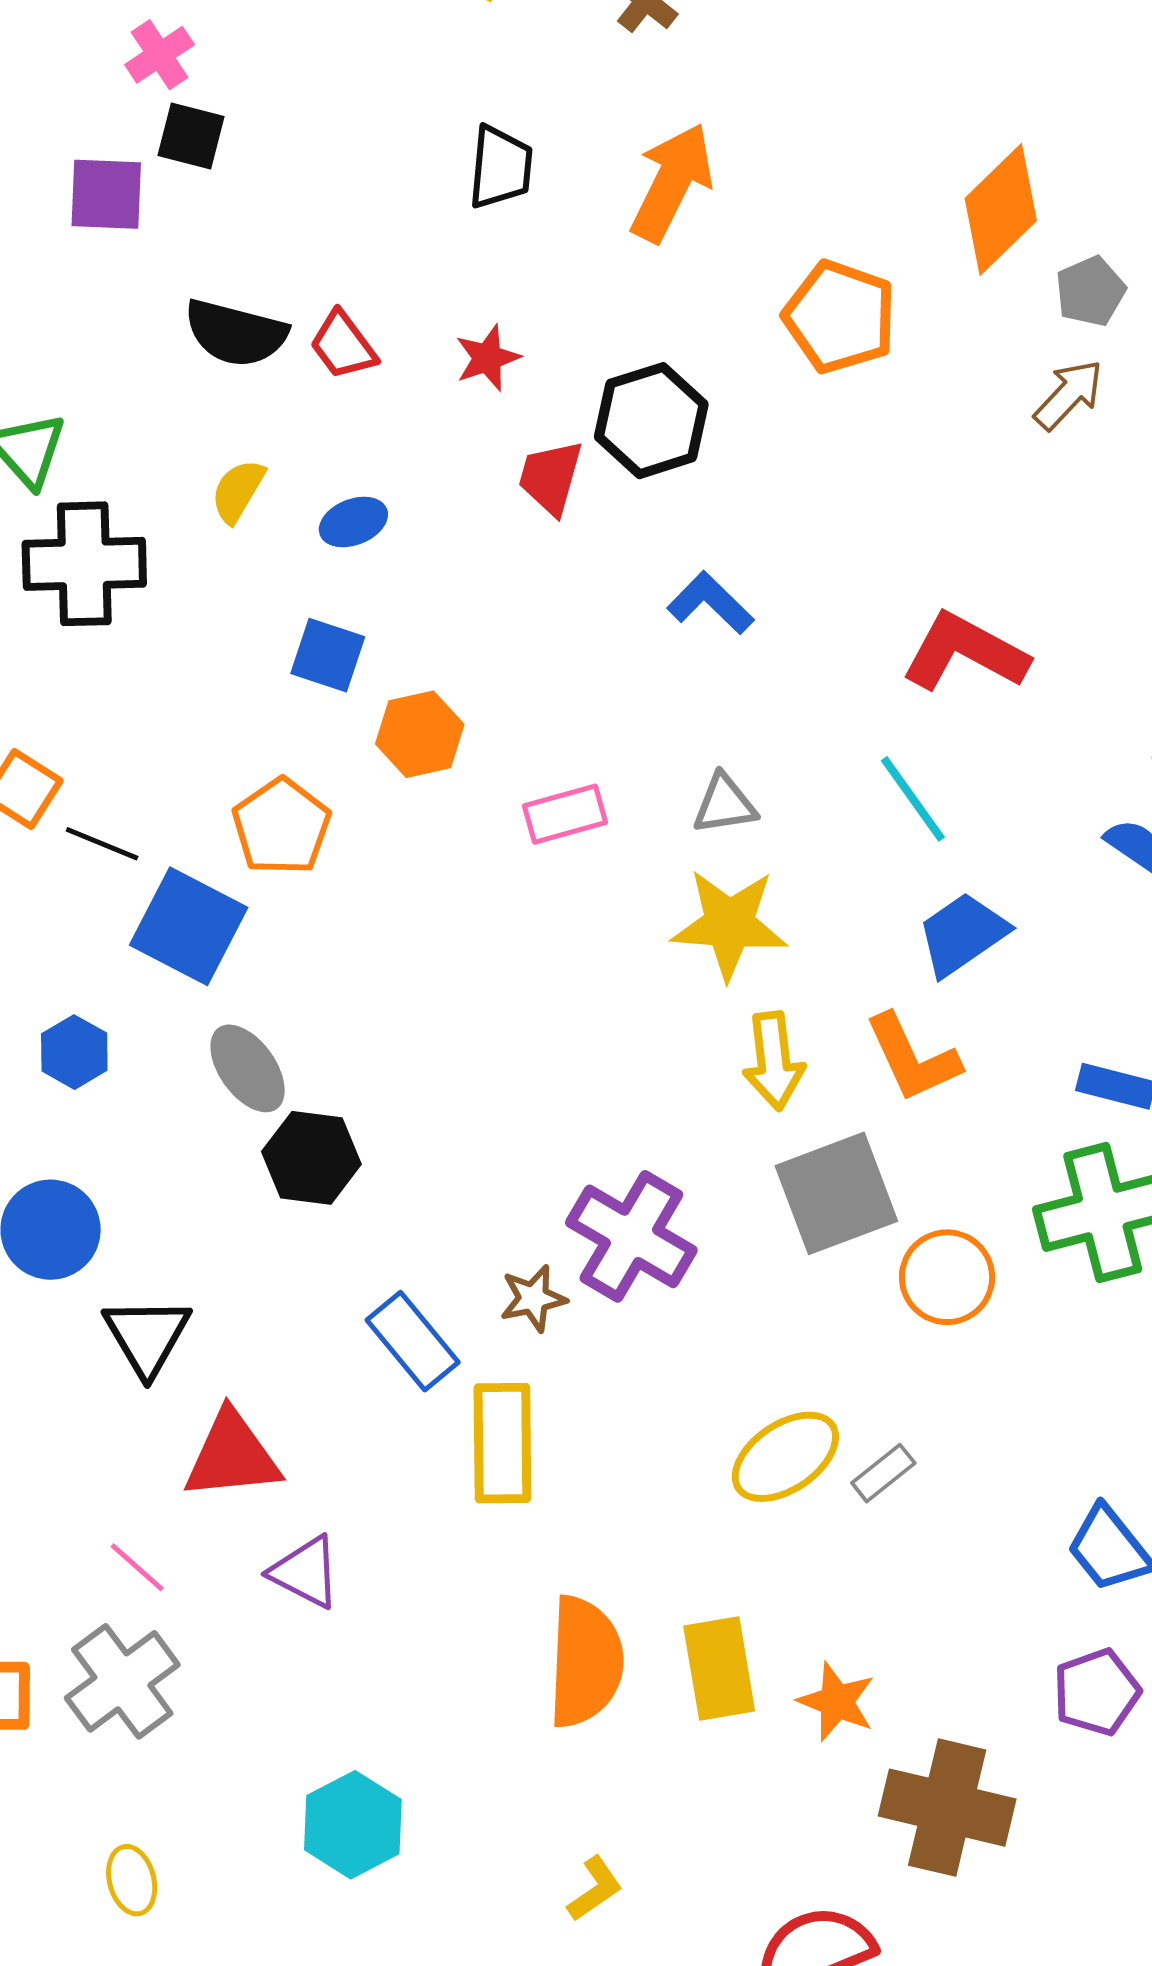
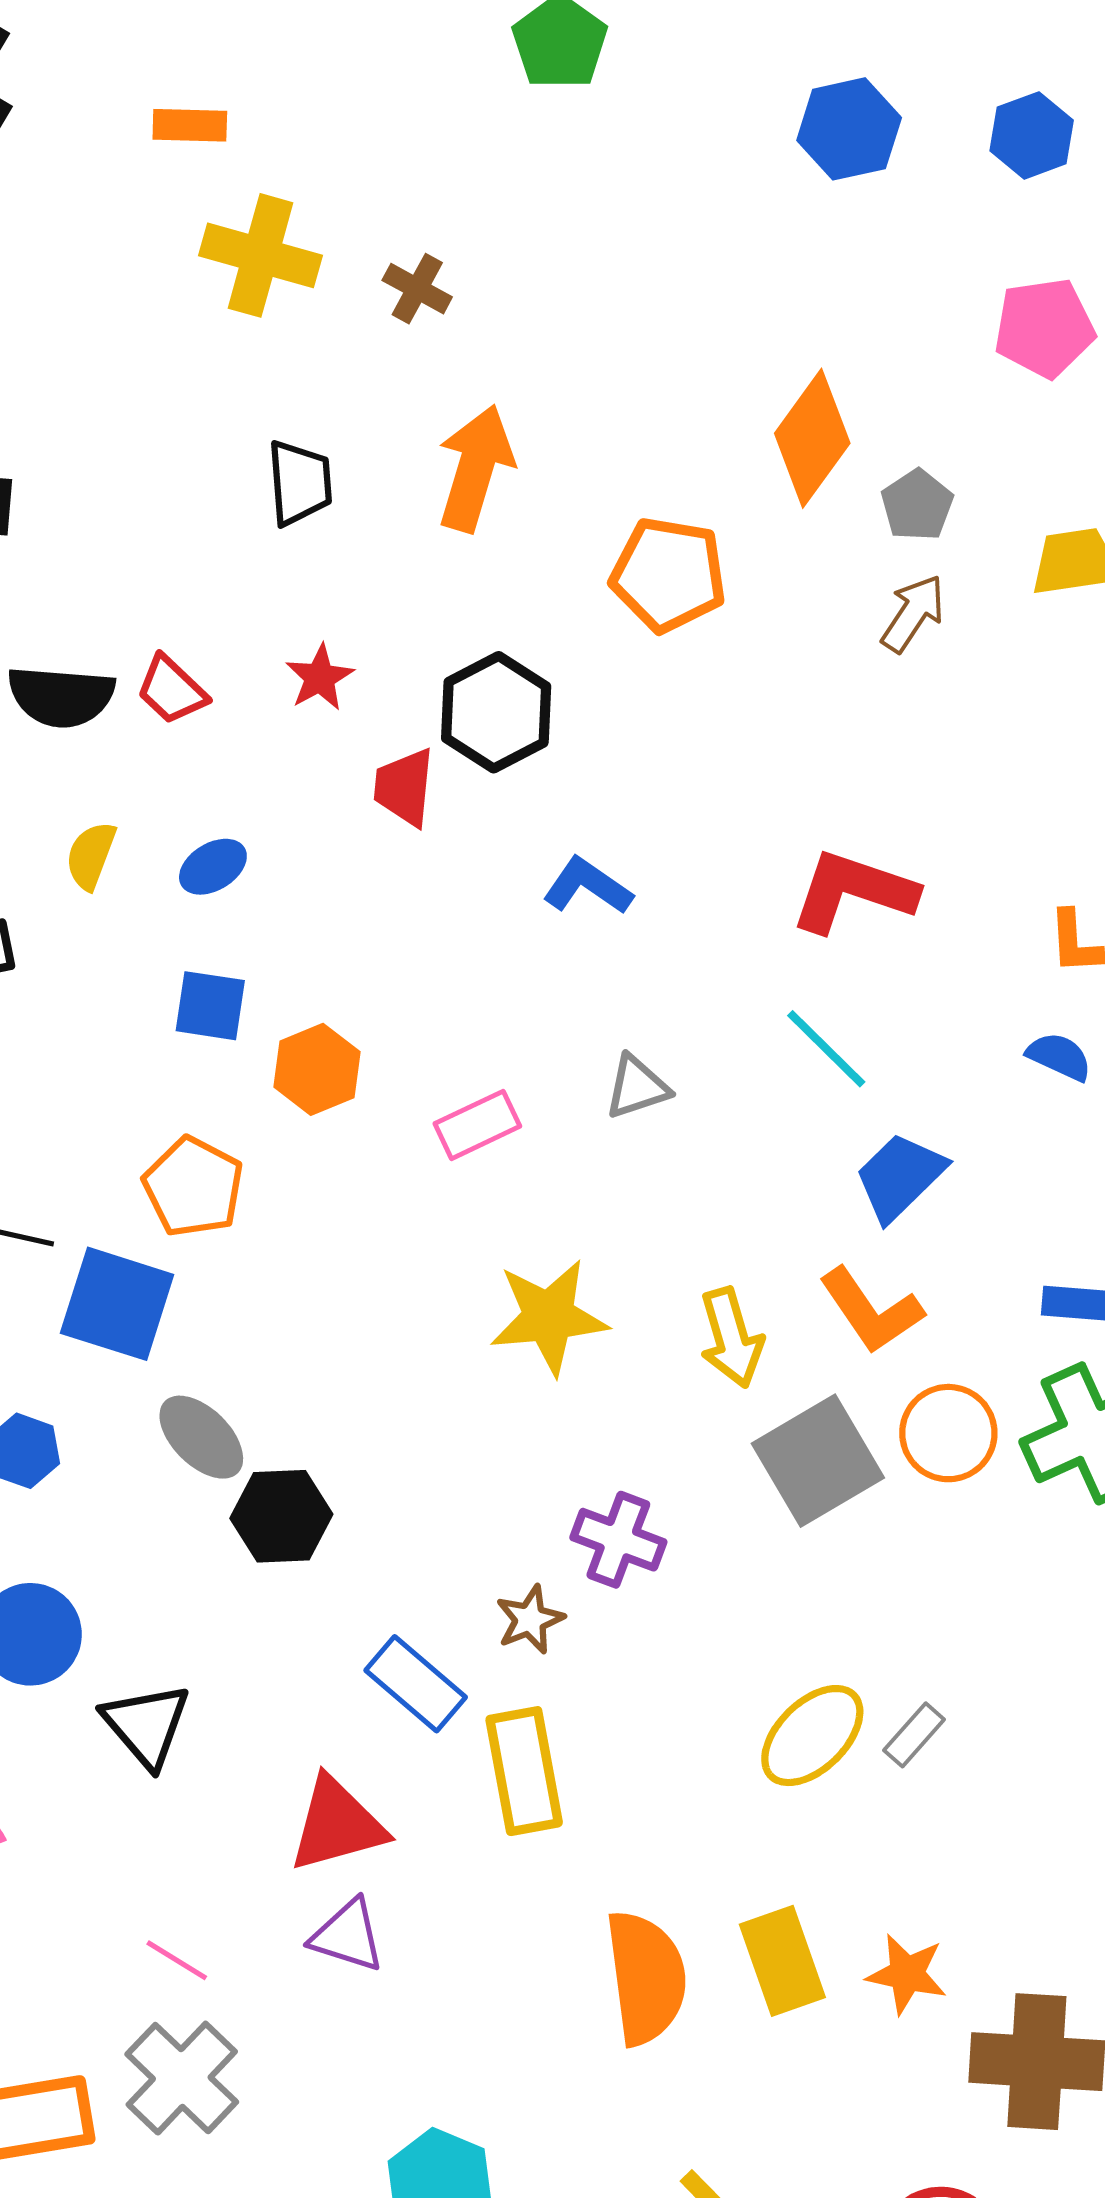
yellow star: (729, 924) -> (549, 1317), moved
purple cross: (631, 1236) -> (618, 1540), size x0.7
orange circle: (947, 1277) -> (948, 1433), moved
red triangle: (232, 1456) -> (337, 1825), moved

